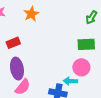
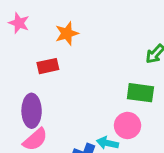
red rectangle: (13, 43) -> (48, 66), moved

